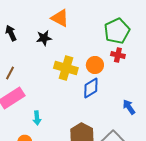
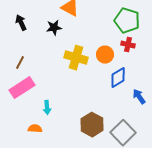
green pentagon: (117, 31) -> (127, 21), turned -30
blue diamond: (91, 88) -> (118, 78), moved

